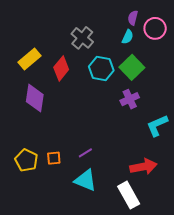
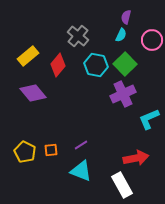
pink circle: (155, 28) -> (152, 40), moved
purple diamond: (35, 98) -> (33, 93), turned -48
purple cross: (130, 99) -> (123, 94), size x1.4

